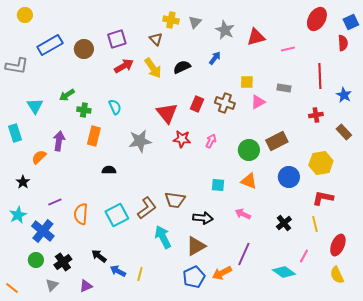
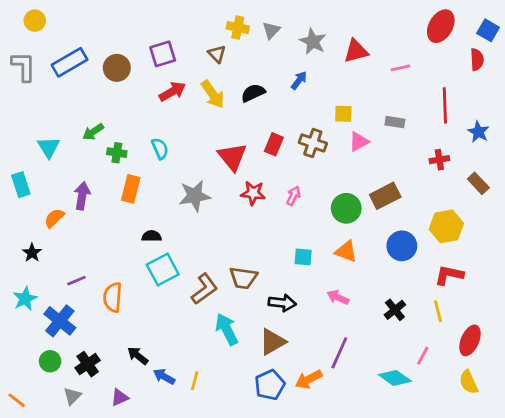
blue square: (351, 22) -> (488, 30), turned -35
gray L-shape: (17, 66) -> (24, 66), moved, turned -100
cyan square: (117, 215) -> (163, 269), moved

